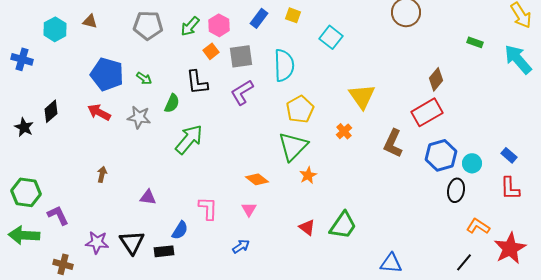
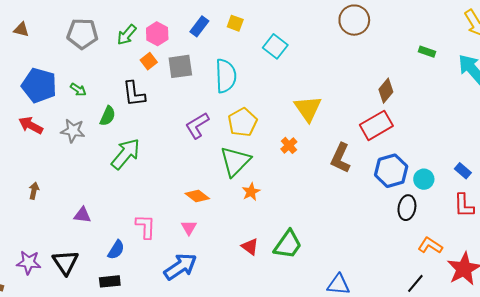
purple L-shape: (242, 92) -> (197, 125), moved
blue arrow: (241, 246) -> (180, 267), size x1.8
black rectangle: (164, 251) -> (110, 281), moved

